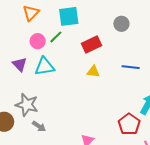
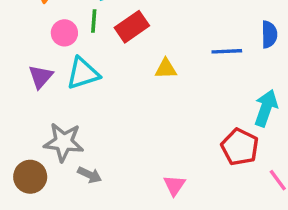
green line: (56, 37) -> (94, 21), turned -32
red rectangle: (92, 44) -> (132, 27), moved
purple triangle: (20, 64) -> (41, 77), turned 35

